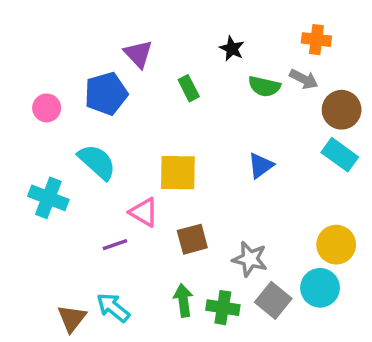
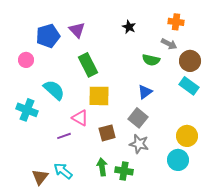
green semicircle: (264, 86) -> (151, 60), moved
green rectangle: (189, 88) -> (88, 65), moved, size x1.6
blue pentagon: (106, 94) -> (48, 36), moved
gray square: (273, 300) -> (138, 118), moved

